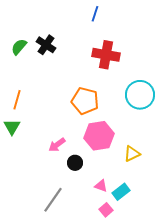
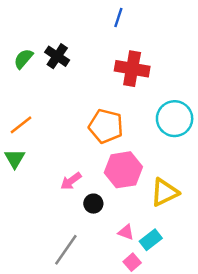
orange line: (17, 100) -> (21, 125), turned 36
yellow triangle: (132, 154) -> (165, 192), size x1.4

